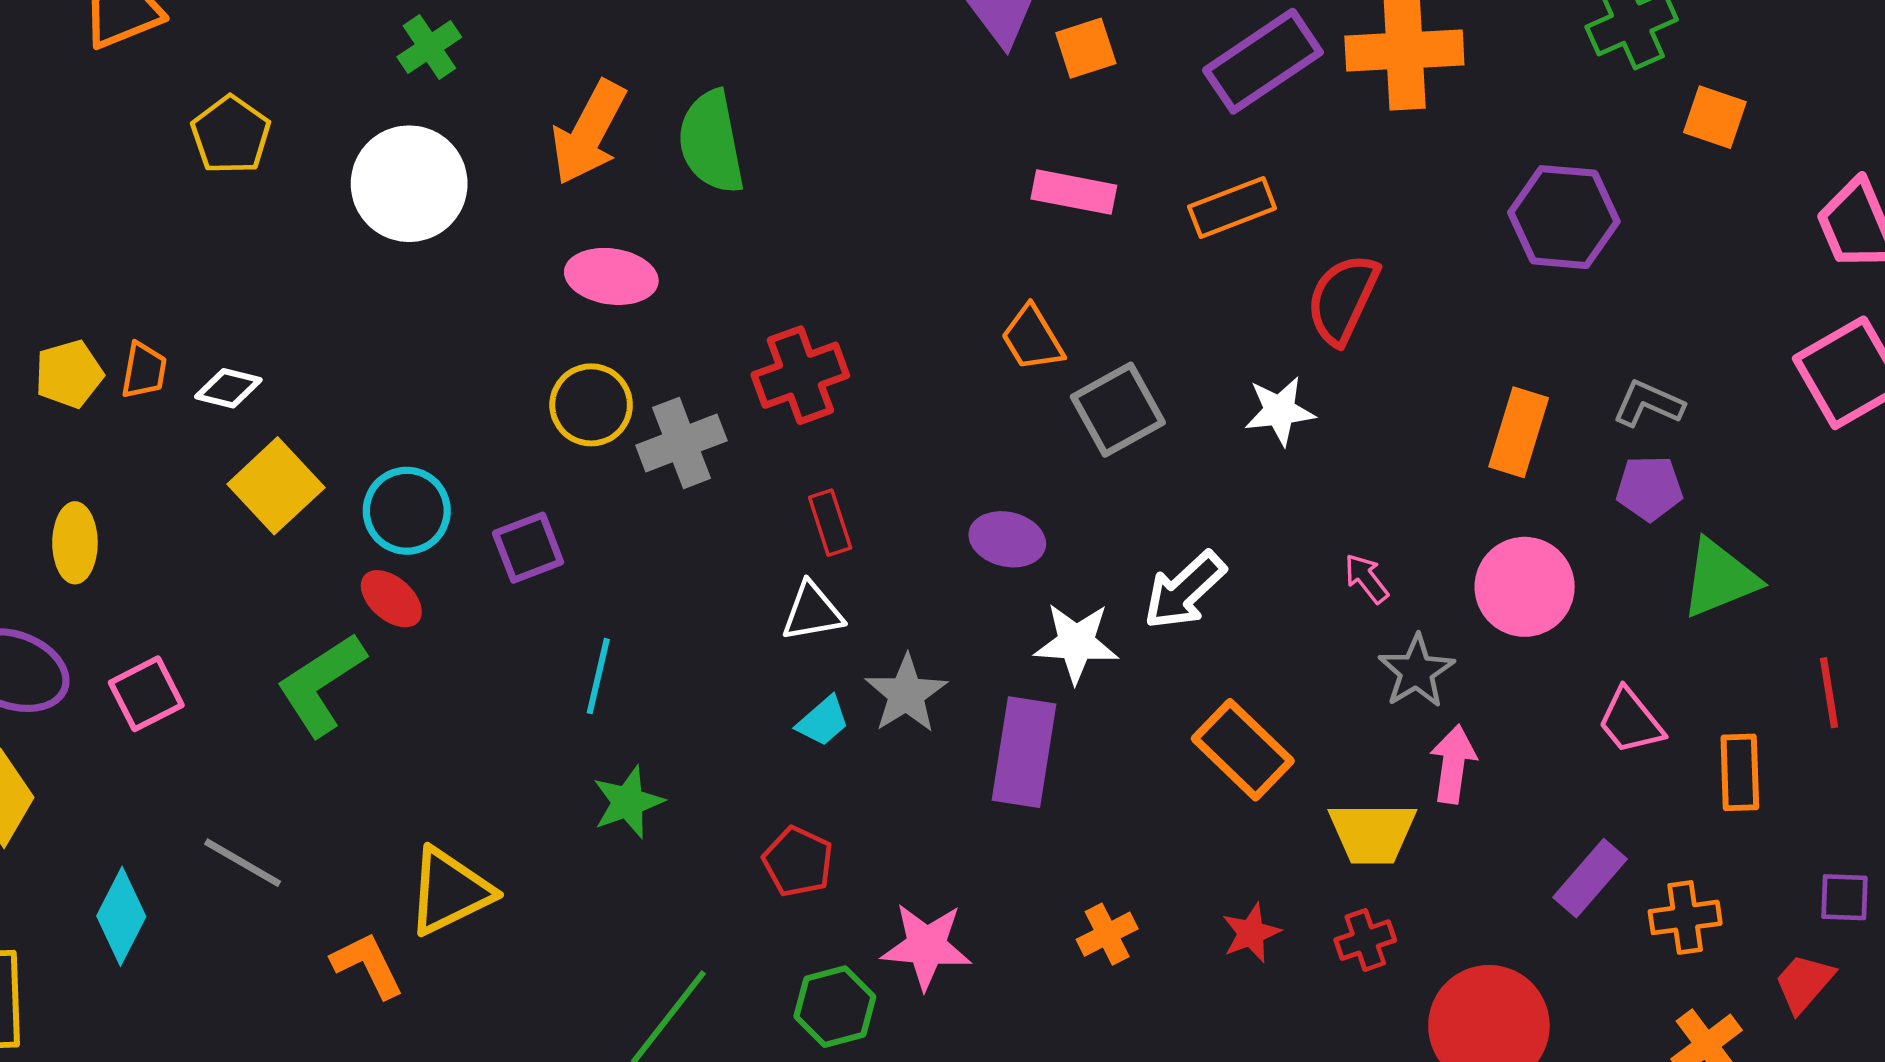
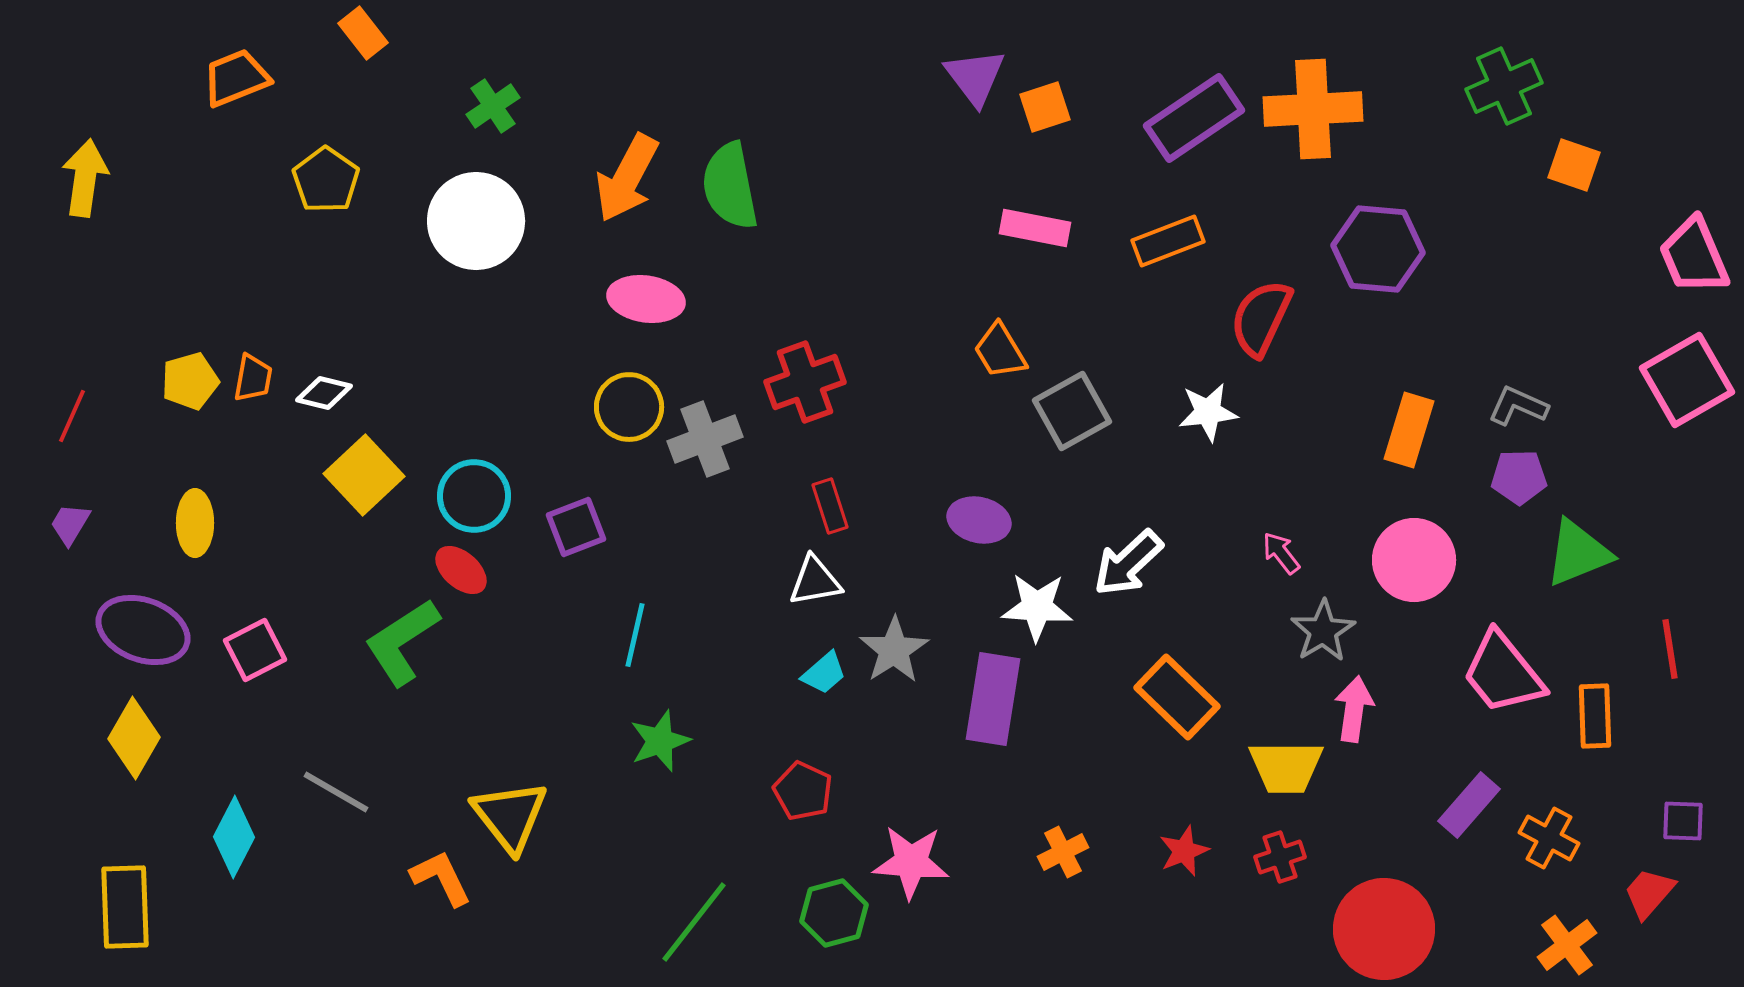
purple hexagon: (1564, 217) -> (1378, 249), moved
pink trapezoid: (1630, 721) -> (1503, 673), size x1.5
yellow triangle: (450, 891) -> (510, 816), turned -42
orange cross: (1685, 917) -> (1549, 838), turned 36

